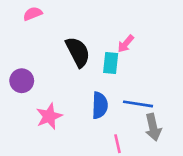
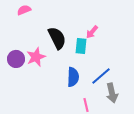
blue line: (138, 104) -> (101, 76), turned -50
pink star: (49, 116) -> (36, 57), moved

